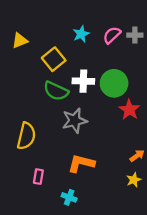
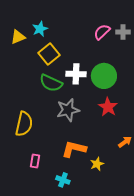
cyan star: (81, 34) -> (40, 29), moved
red star: (129, 110) -> (108, 107), moved
yellow star: (134, 180) -> (97, 164), moved

